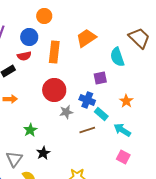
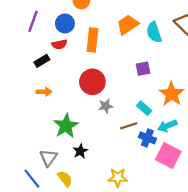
cyan semicircle: (117, 57) -> (154, 32), moved
blue cross: (87, 100) -> (147, 138), moved
orange star: (126, 101) -> (172, 94), size x1.6
green star: (30, 130) -> (66, 126), size x1.6
cyan arrow: (122, 130) -> (167, 126), turned -54
pink square: (123, 157) -> (168, 156), size x1.6

